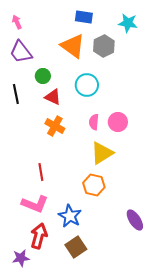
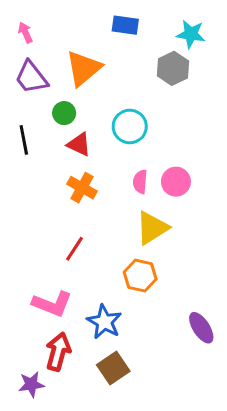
orange triangle: (73, 46) -> (83, 68), moved, turned 44
gray hexagon: (104, 46) -> (173, 68), moved
red line: (41, 172) -> (75, 249), moved, turned 42

